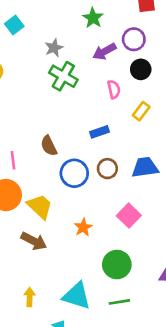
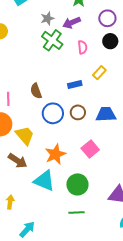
purple arrow: (104, 52) -> (72, 23), moved
pink semicircle: (114, 89) -> (82, 47), moved
yellow rectangle: (141, 111) -> (99, 73), moved
orange star: (83, 227) -> (55, 154), size x1.5
cyan triangle: (77, 296) -> (44, 181), moved

